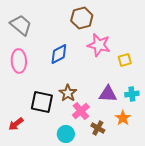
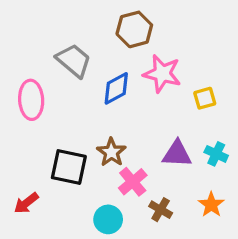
gray trapezoid: (21, 25) -> (74, 61), moved
blue diamond: (59, 54) -> (116, 88), moved
cyan cross: (132, 94) -> (216, 154), turned 32
orange star: (123, 118) -> (211, 205), moved

